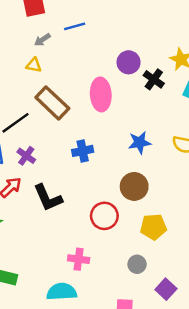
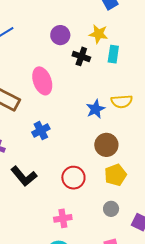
purple circle: (129, 62) -> (60, 35), moved
blue star: (140, 143) -> (95, 109), moved
brown circle: (134, 186) -> (106, 145), moved

